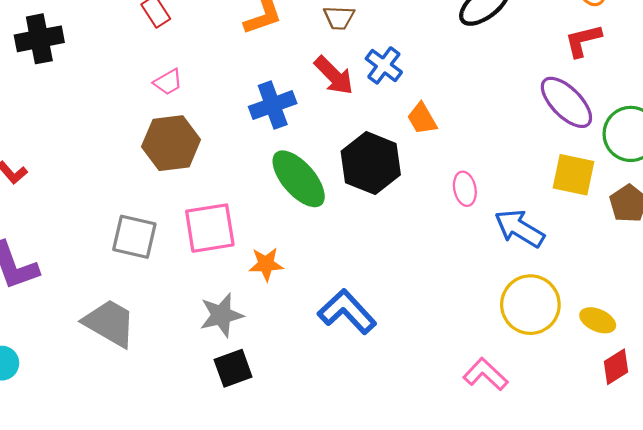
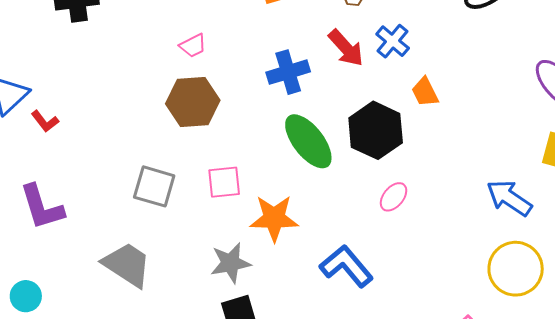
pink ellipse: (465, 189) -> (394, 197), moved, turned 48
pink square: (210, 228) -> (224, 182), size x0.7
orange star: (266, 264) -> (274, 218), size x1.5

